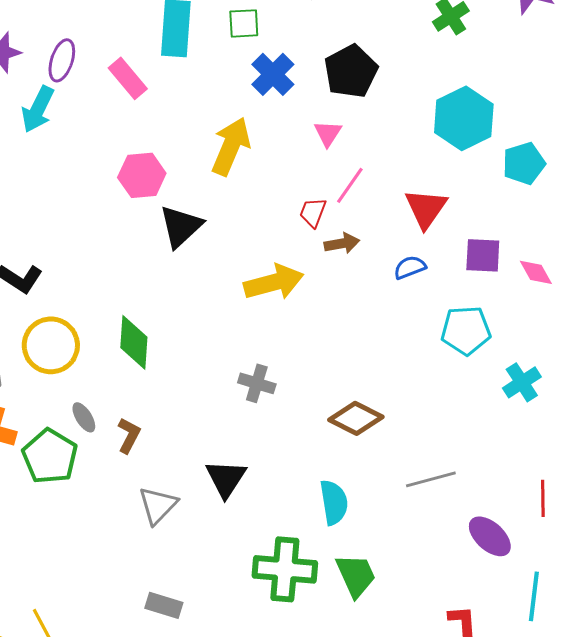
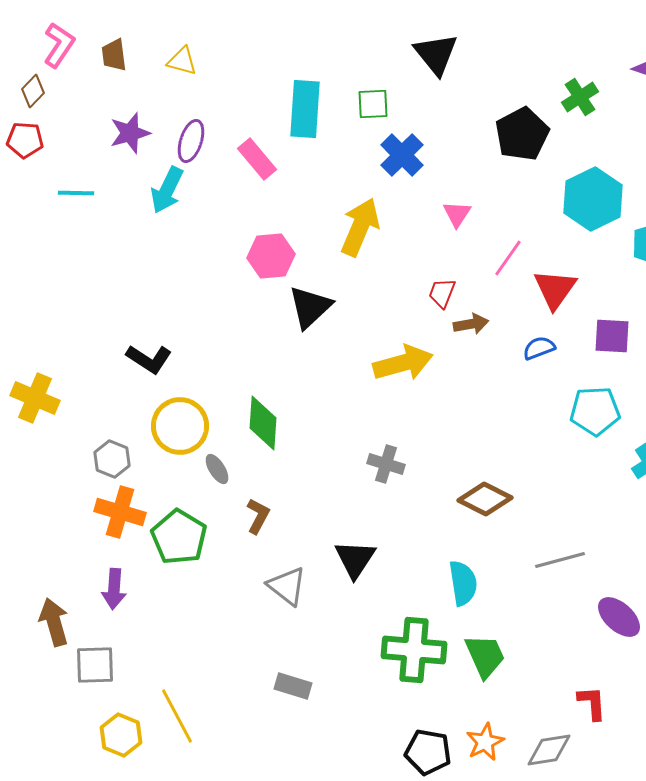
black pentagon: (351, 71) -> (522, 134), moved
pink line: (350, 185) -> (508, 258), moved
gray ellipse: (84, 417) -> (217, 469), moved
gray triangle: (158, 505) -> (287, 586), turned -36

